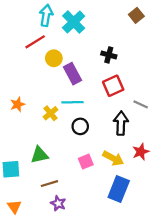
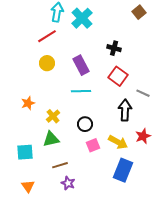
yellow circle: (54, 58) -> (47, 63), moved
red square: (113, 86) -> (118, 76), turned -30
orange star: (18, 104) -> (28, 103), moved
yellow cross: (51, 113) -> (53, 116), moved
black circle: (80, 126) -> (85, 124), moved

